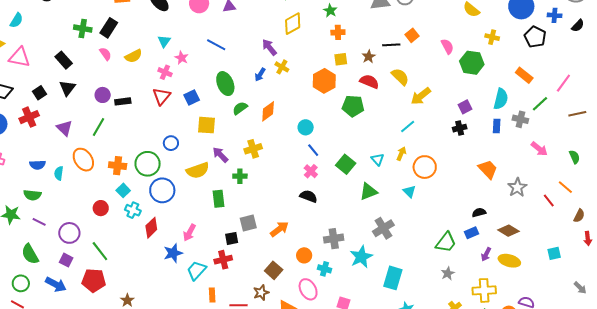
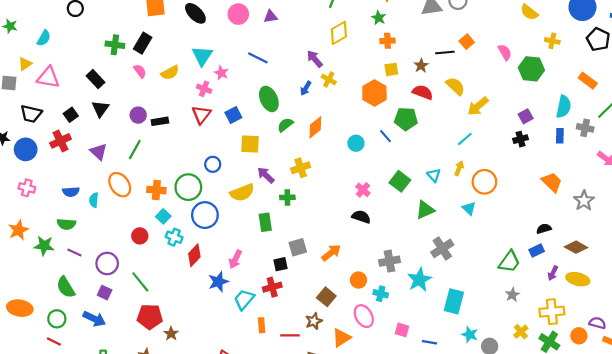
cyan triangle: (164, 41) -> (202, 56), size x1.5
blue line: (313, 150) -> (386, 136), moved
red pentagon: (94, 280) -> (150, 317), moved

